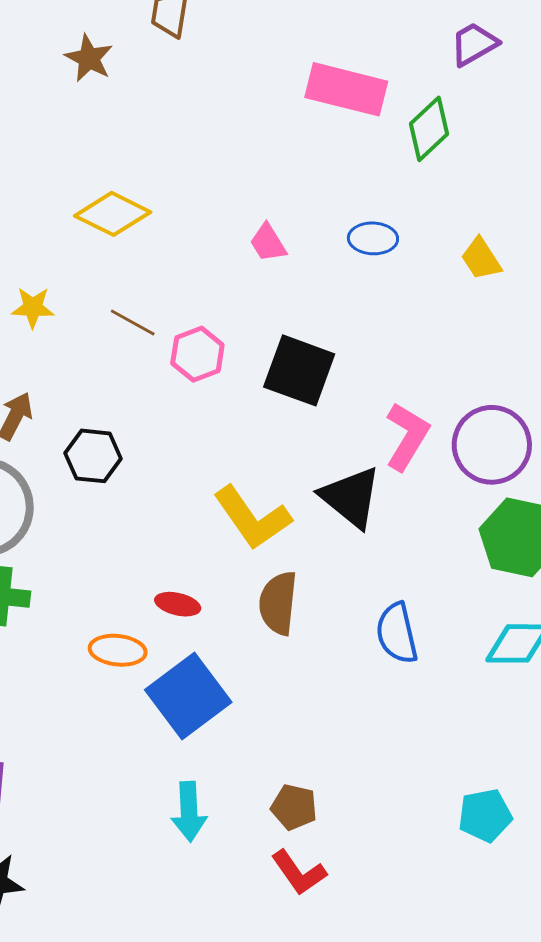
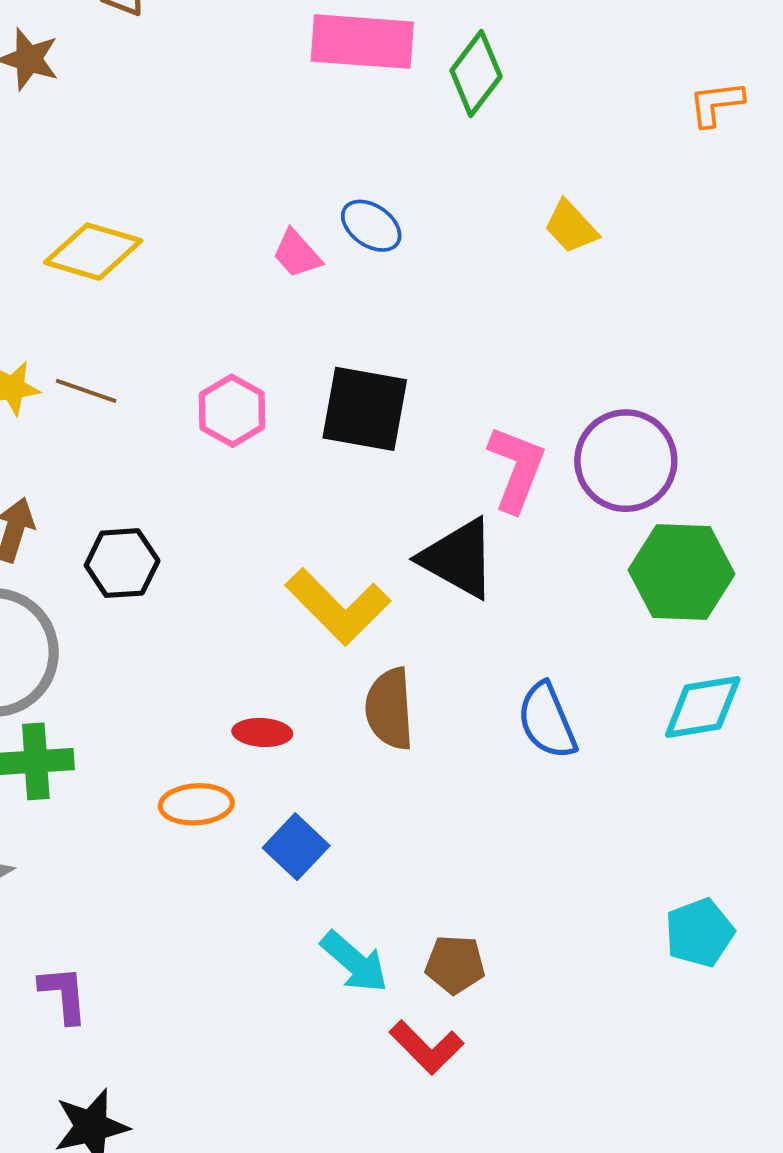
blue ellipse: (373, 238) -> (371, 226), moved, turned 42
brown line: (133, 322) -> (86, 391), moved
blue square: (188, 696) -> (296, 847), size x0.6
cyan arrow: (189, 812) -> (354, 962), moved, turned -36
red L-shape: (299, 873) -> (427, 1047), moved

